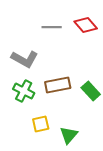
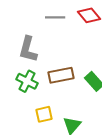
gray L-shape: (25, 59) -> (28, 49), turned 76

